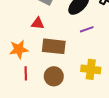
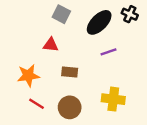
brown rectangle: (54, 46) -> (70, 72), size x0.6
red line: (26, 73) -> (37, 104), turned -56

